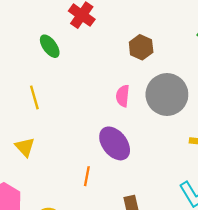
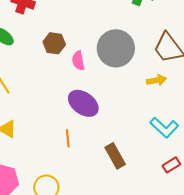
brown hexagon: (141, 47) -> (54, 43), moved

